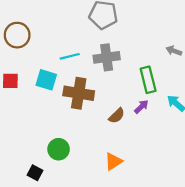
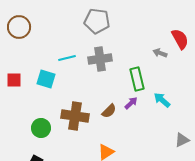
brown circle: (17, 35) -> (19, 27), moved
brown cross: (79, 93) -> (75, 116), moved
green circle: (59, 149) -> (41, 128), moved

